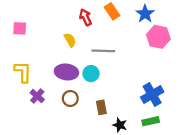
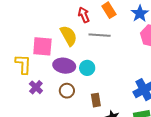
pink square: (20, 28) -> (42, 46), moved, size x1.5
yellow semicircle: (70, 40) -> (69, 36), size x1.5
gray line: (103, 51) -> (100, 35), moved

